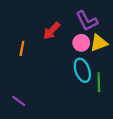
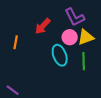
cyan ellipse: (82, 70) -> (60, 55), moved
green line: (99, 82) -> (84, 61), moved

